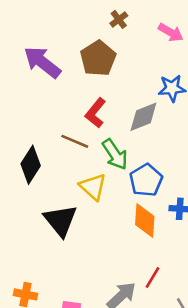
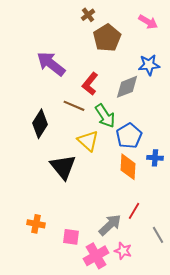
brown cross: (119, 19) -> (88, 15), moved
brown pentagon: (98, 58) -> (107, 38), moved
purple arrow: (42, 62) -> (51, 64), moved

